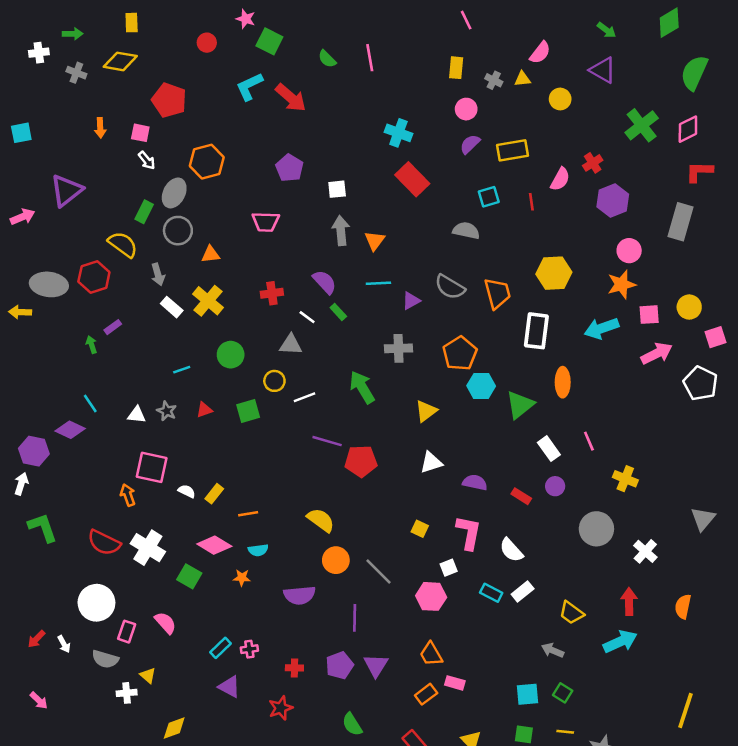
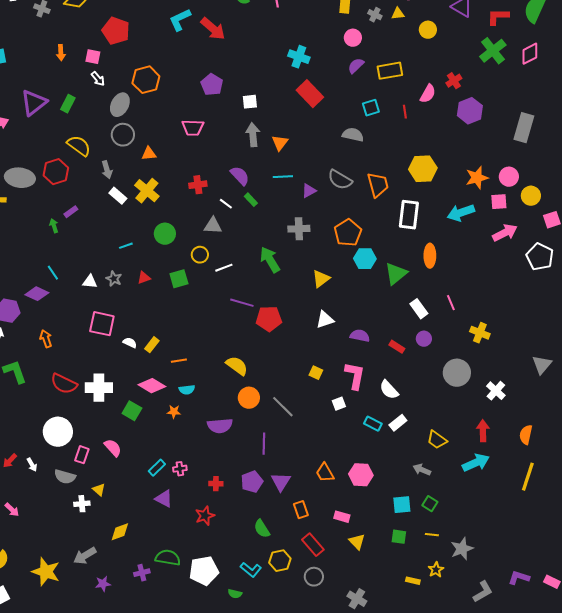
red L-shape: (699, 172) -> (498, 17), moved
green rectangle: (144, 212) -> (68, 104), moved
pink circle: (629, 251) -> (509, 177), moved
orange arrow: (128, 495) -> (46, 339), moved
white cross: (148, 548) -> (99, 388), turned -32
pink hexagon: (431, 596) -> (361, 475), moved
pink rectangle: (455, 683) -> (342, 517), moved
orange rectangle: (426, 694) -> (301, 510), moved, turned -72
yellow line: (685, 711) -> (528, 477), moved

